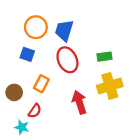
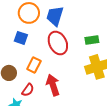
red arrow: (79, 102) -> (53, 85), moved

